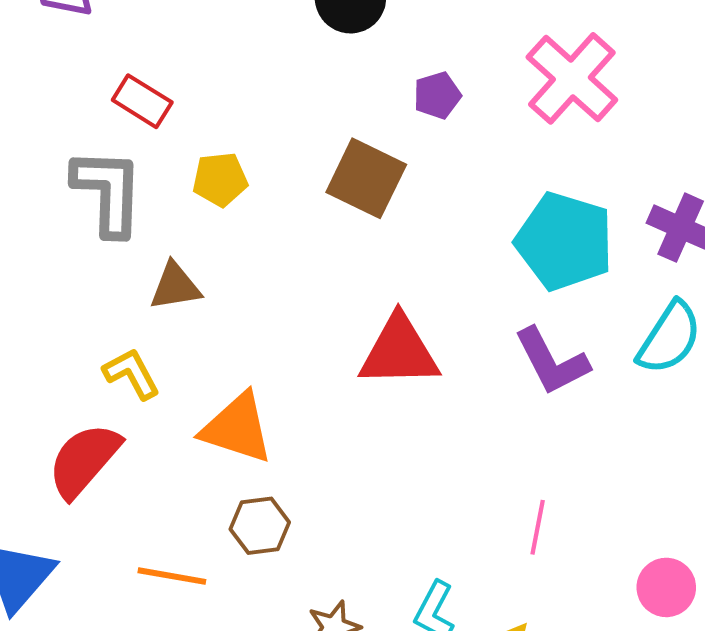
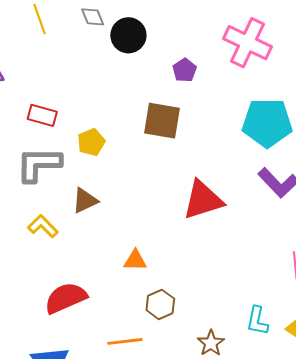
gray L-shape: (108, 192) -> (39, 164), turned -75
yellow L-shape: (132, 374) -> (43, 226), moved
orange triangle: (237, 428) -> (135, 260), size x0.6
red semicircle: (84, 460) -> (66, 298), turned 42

